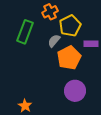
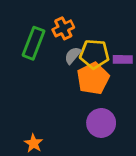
orange cross: (50, 12) -> (63, 28), moved
yellow pentagon: (70, 26) -> (94, 54), moved, turned 30

